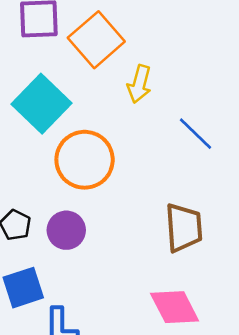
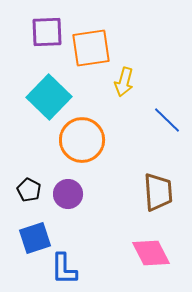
orange square: (96, 40) -> (91, 48), turned 33

